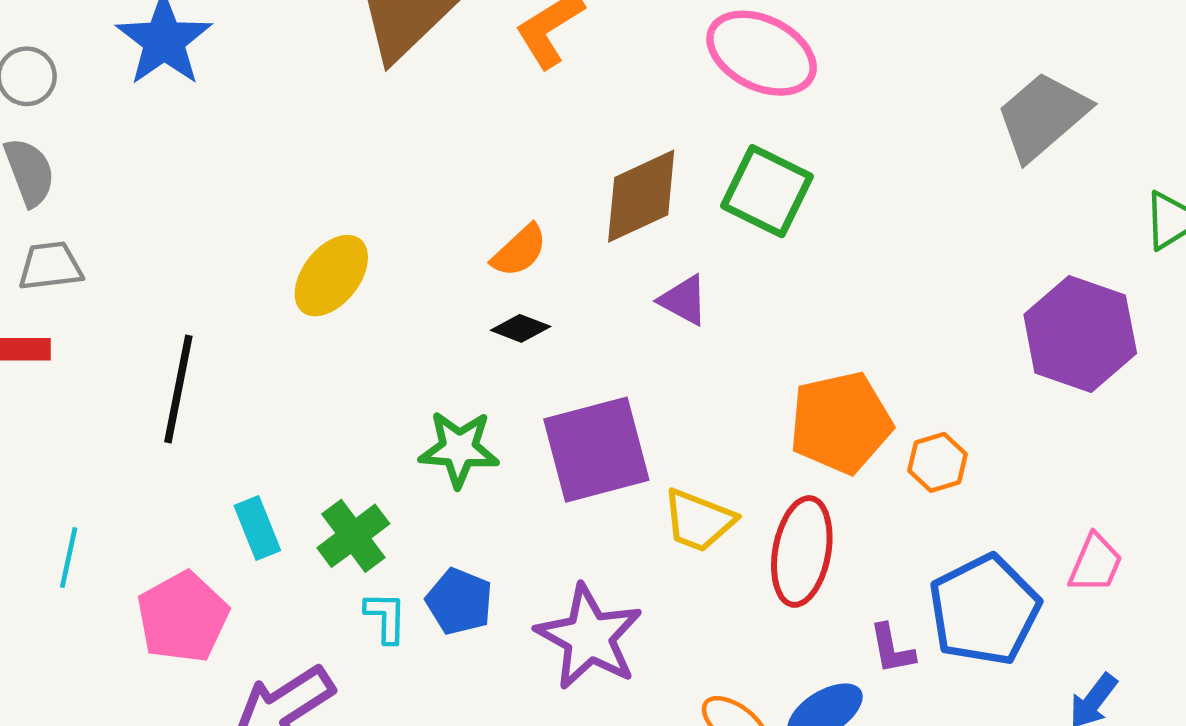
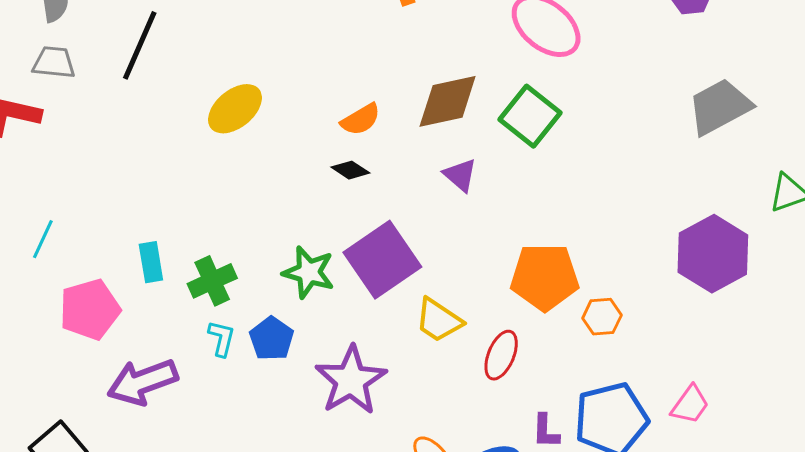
black line: (178, 389) -> (140, 45), moved
green star: (459, 449) -> (309, 272), moved
purple square: (596, 450) -> (382, 260), turned -32
red ellipse: (802, 551) -> (501, 355), size x0.7
cyan line: (69, 558) -> (43, 239), moved

